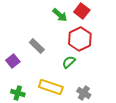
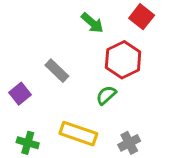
red square: (82, 11) -> (142, 17), moved
gray cross: (84, 93) -> (129, 143), turned 32

